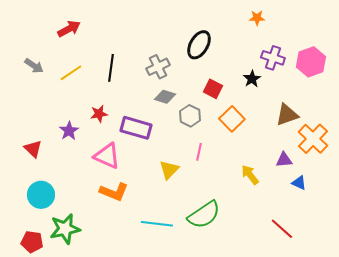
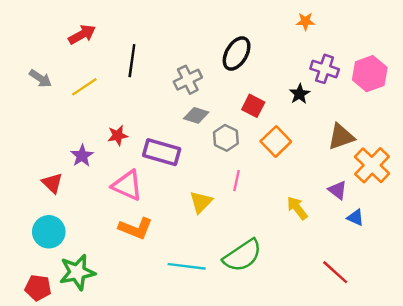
black line: (111, 68) -> (132, 61), moved
red triangle: (33, 149) -> (52, 183), moved
purple triangle: (284, 160) -> (338, 190), turned 42

